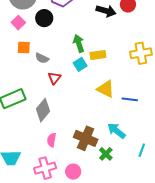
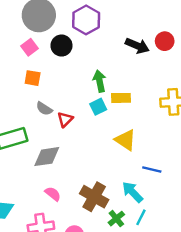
gray semicircle: (42, 58) -> (44, 109), moved
blue line: (130, 99) -> (152, 169), moved
gray diamond: (43, 110) -> (47, 157), turned 35
pink semicircle: (52, 140) -> (53, 194), turned 112
cyan line: (142, 150) -> (141, 217), moved

